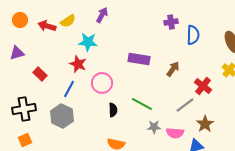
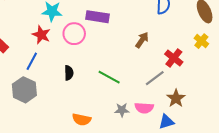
purple rectangle: (139, 59) -> (97, 17), moved
pink circle: (102, 83) -> (74, 34), moved
black semicircle: (113, 110) -> (69, 73), moved
gray star: (154, 127) -> (122, 110), moved

